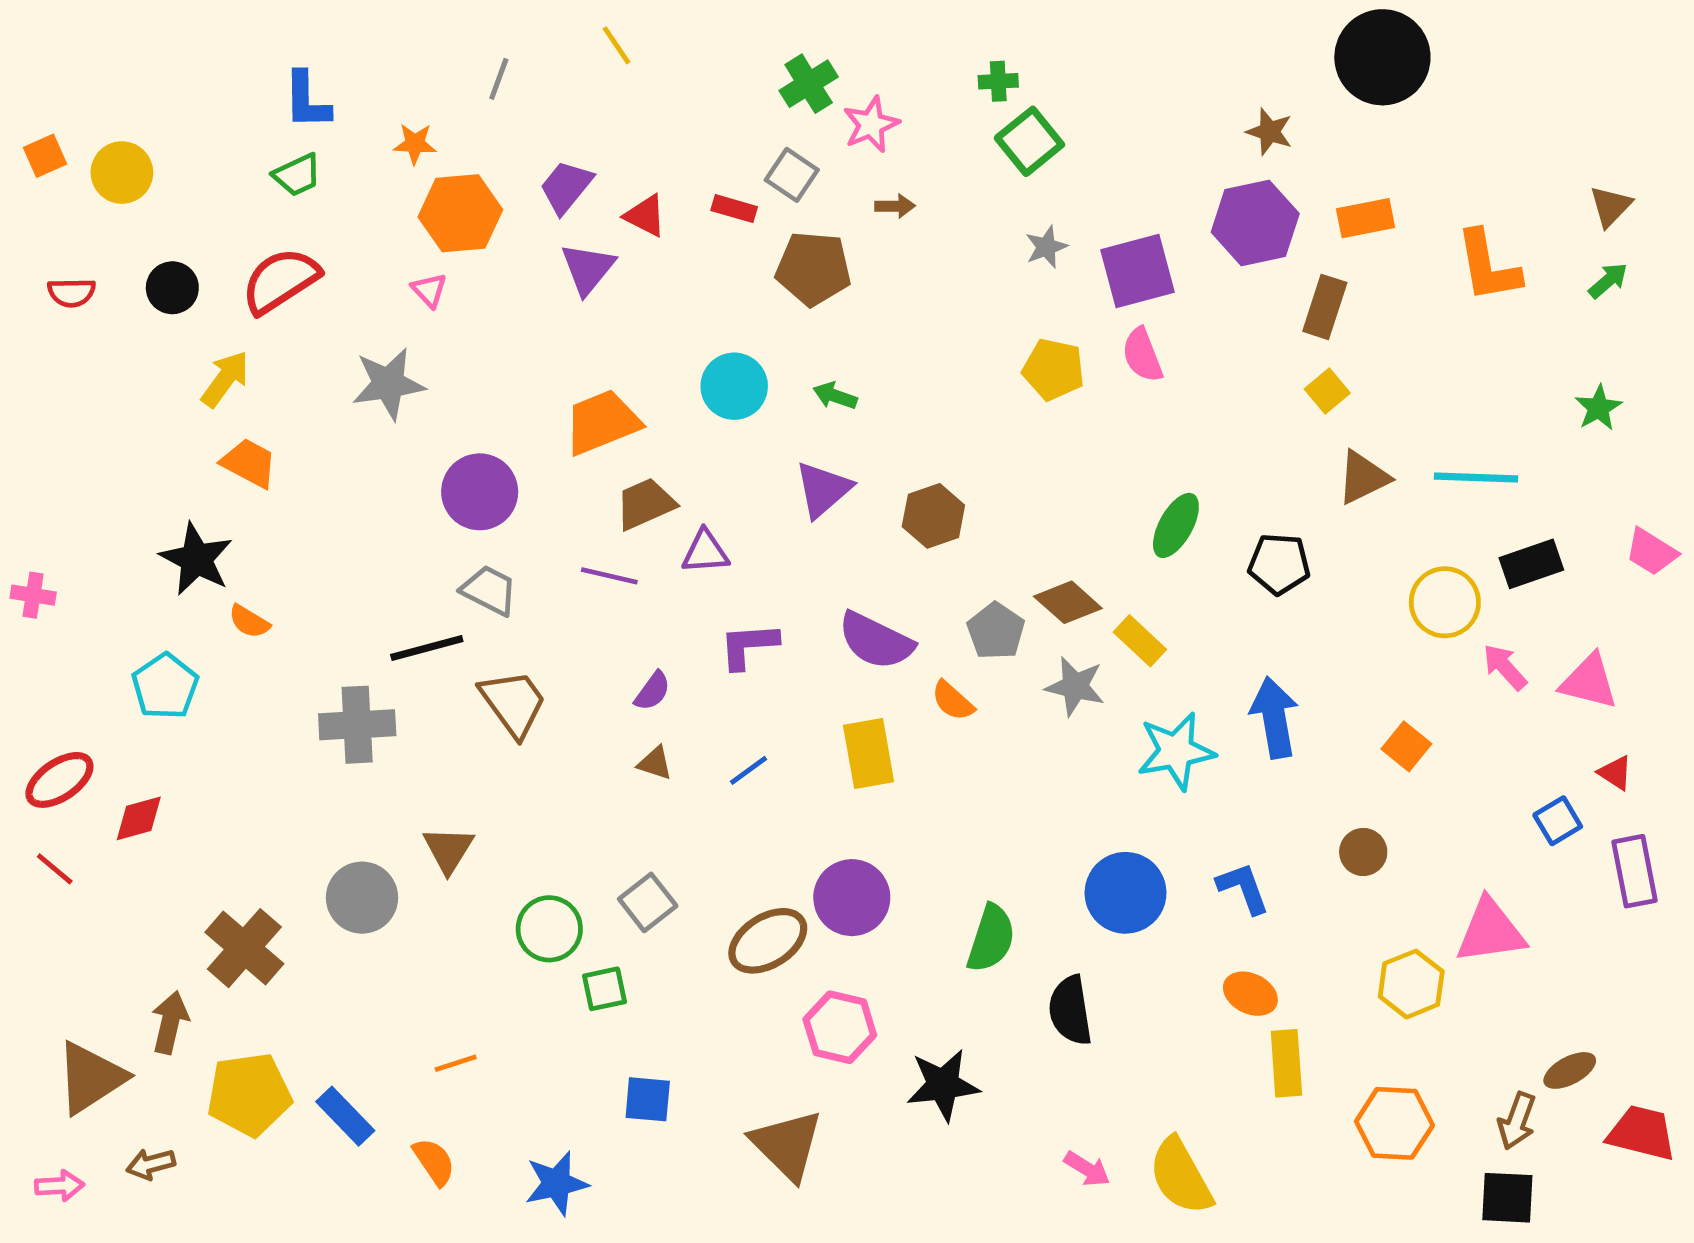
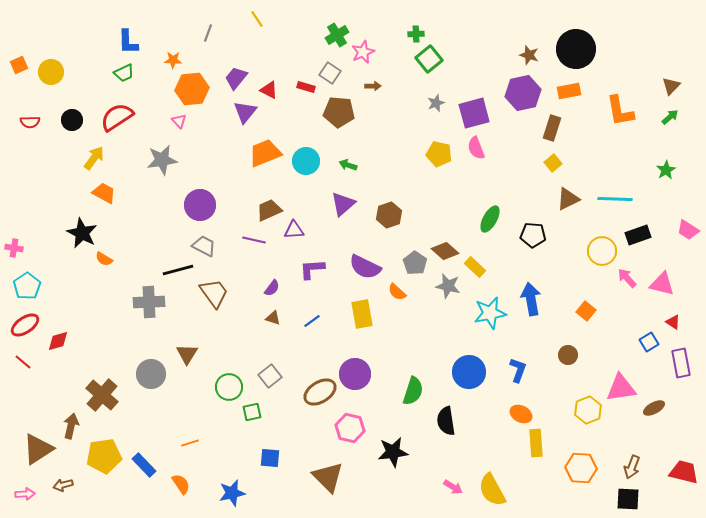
black circle: (1382, 57) -> (576, 49), moved
orange trapezoid: (602, 422) -> (265, 153), moved
cyan pentagon: (165, 686) -> (27, 286), moved
blue L-shape: (1243, 888) -> (518, 370), turned 40
brown ellipse: (1570, 1070) -> (654, 408), moved

